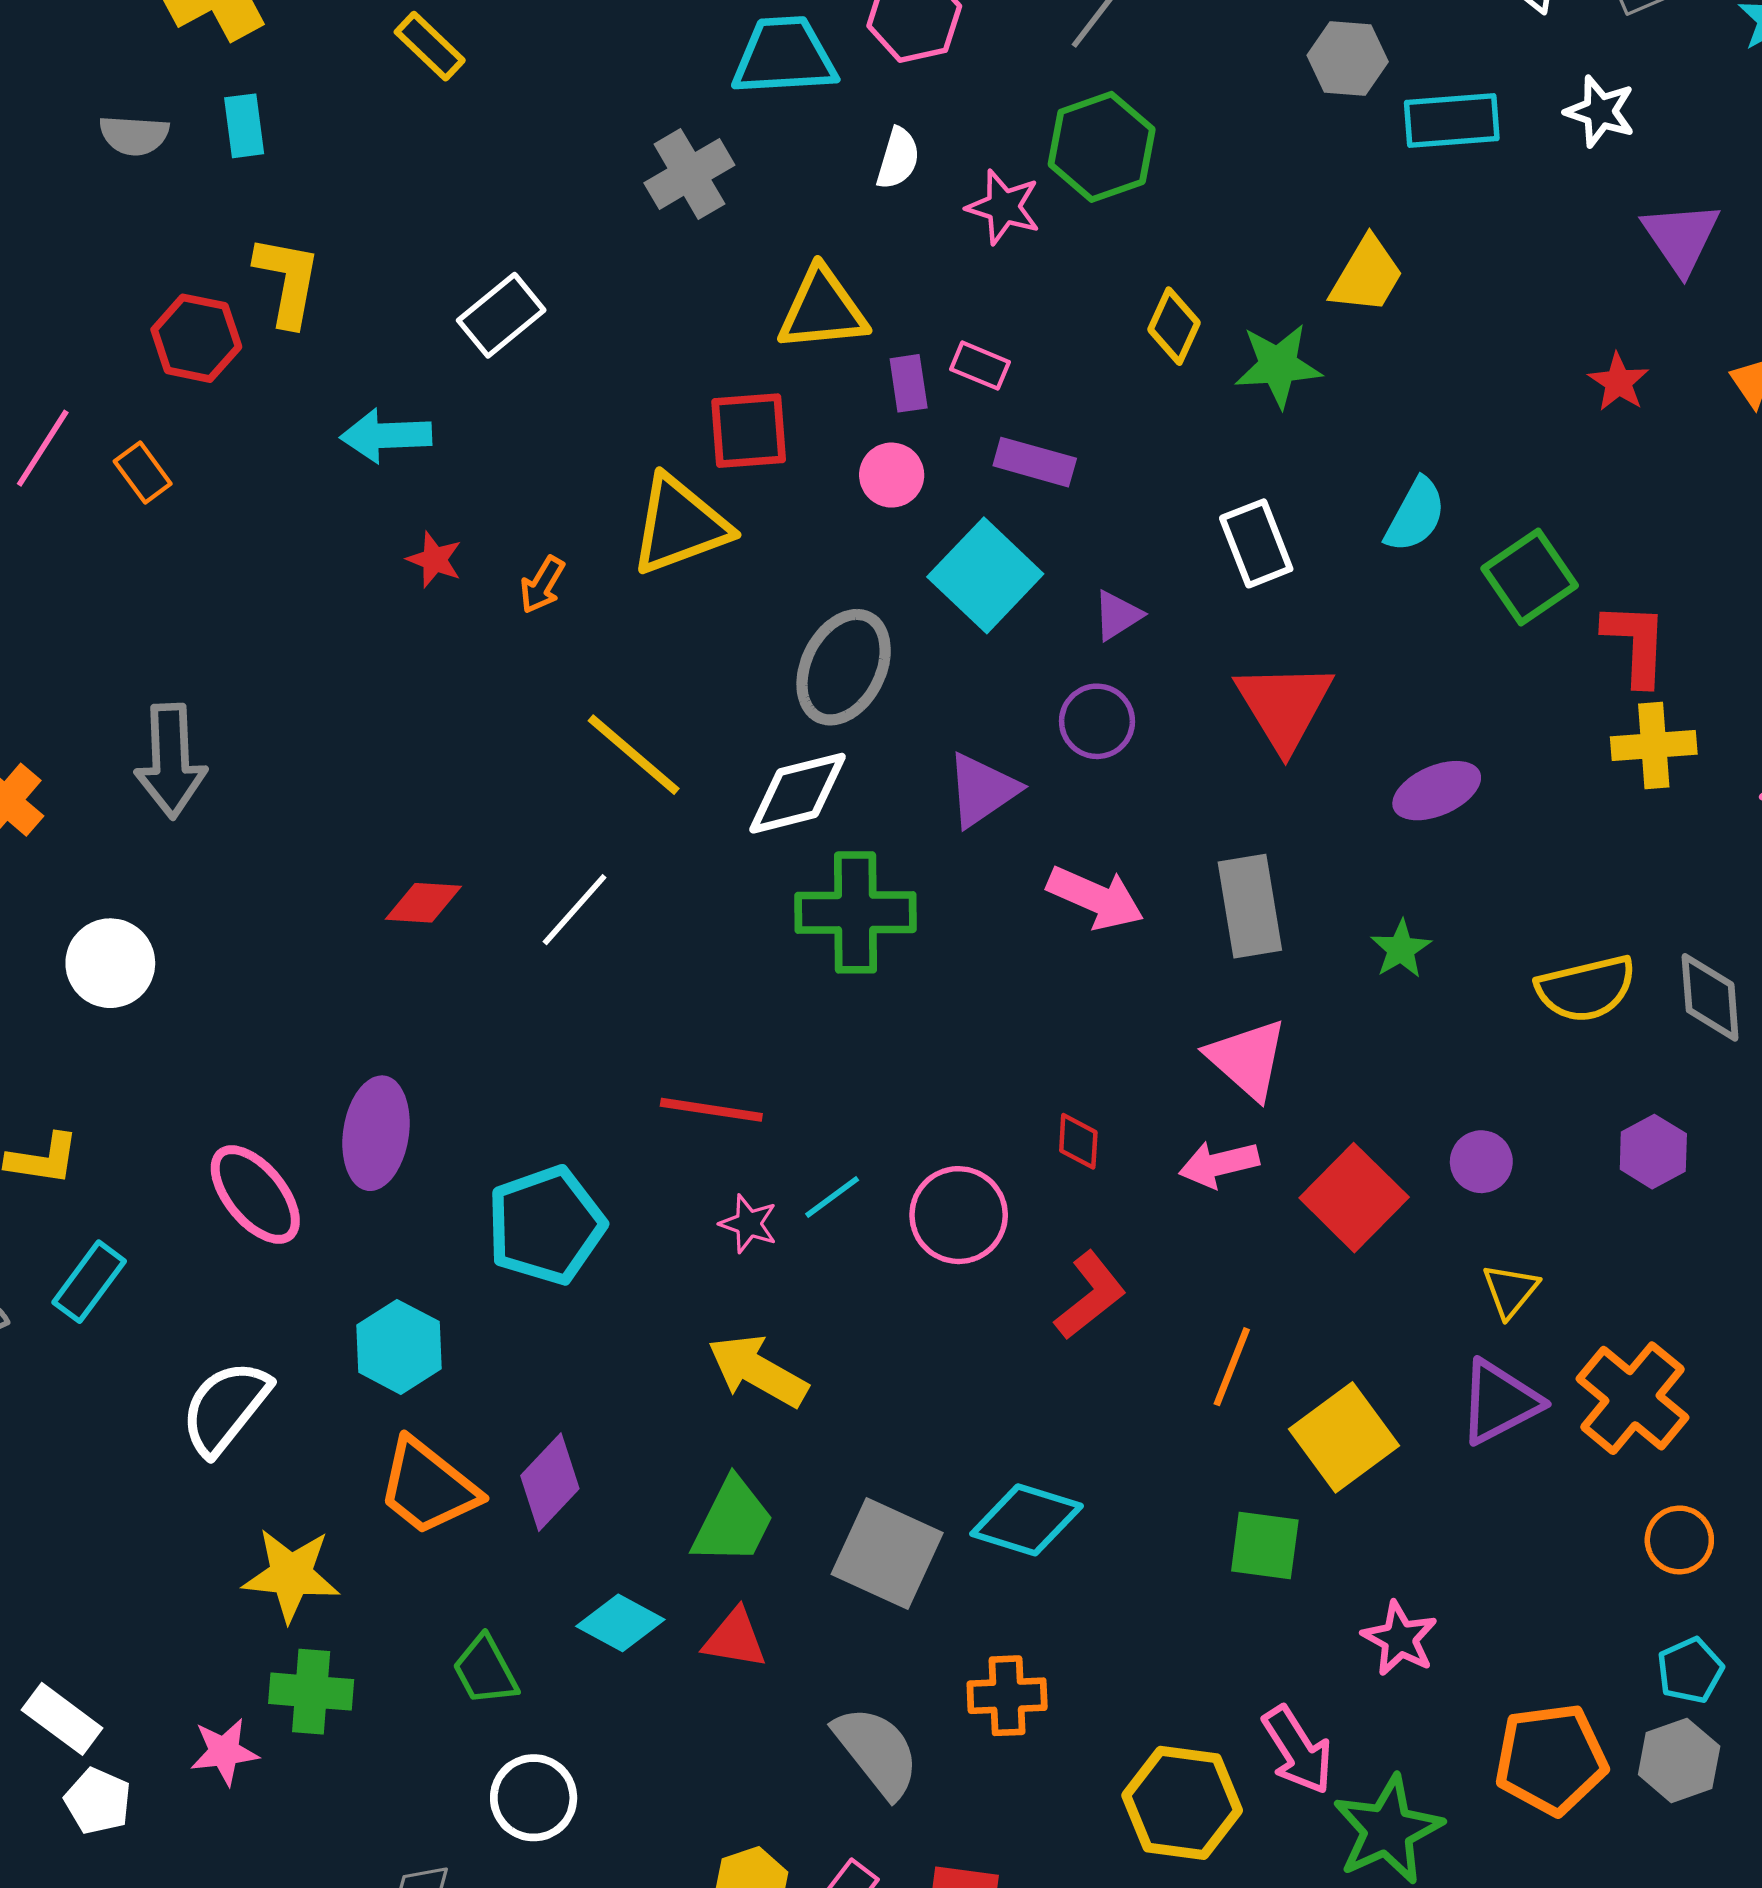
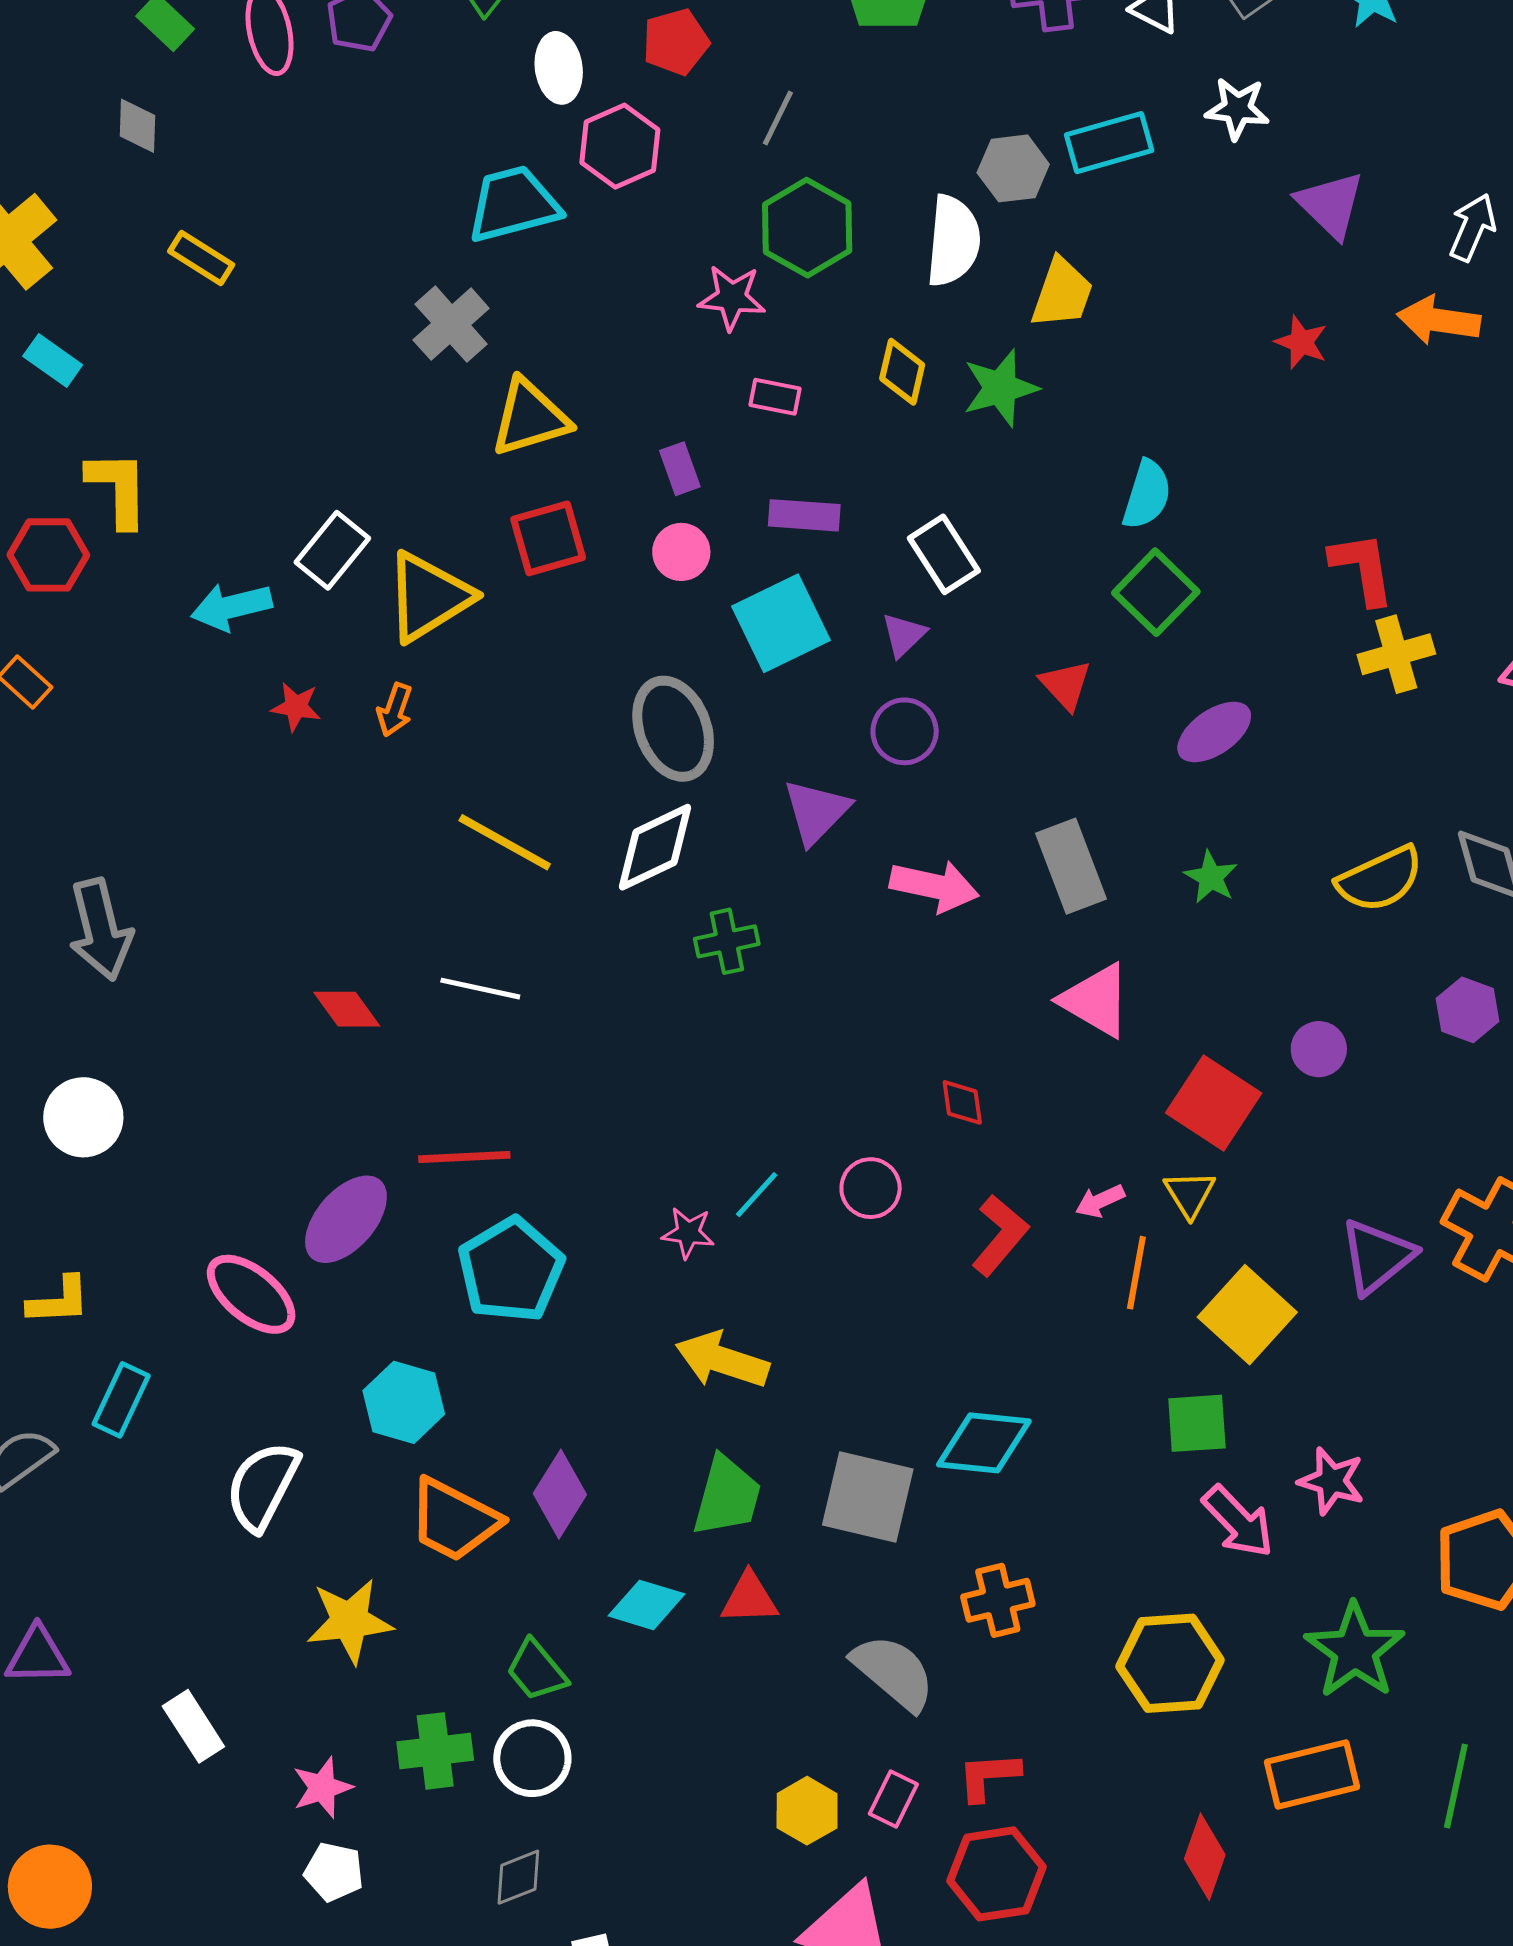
gray hexagon: (1348, 59) -> (1013, 168), moved
cyan rectangle: (244, 126) -> (53, 361), turned -36
white semicircle: (898, 158) -> (953, 241), moved, size x1.6
yellow triangle: (822, 310) -> (530, 418), moved
white rectangle: (501, 315) -> (332, 550), moved
pink rectangle: (980, 366) -> (775, 397), moved
yellow triangle: (680, 525) -> (428, 597), moved
white rectangle: (1256, 543) -> (944, 554), moved
cyan square: (985, 575) -> (781, 623), turned 32
green square: (1530, 577) -> (1156, 592), moved
gray ellipse: (844, 667) -> (673, 729), turned -36
red triangle: (1284, 706) -> (1066, 685), size x0.6
red diamond: (423, 903) -> (347, 1009), turned 62
white line: (575, 910) -> (480, 989), turned 72
green cross: (856, 912) -> (727, 941), size x0.6
red line: (711, 1110) -> (464, 1157), moved
purple ellipse: (376, 1133) -> (346, 1219), turned 44
pink arrow: (1219, 1164) -> (1100, 1201), moved, size x0.7
pink circle: (959, 1215) -> (871, 1188), size x0.7
yellow triangle: (1510, 1291) -> (1190, 1194), moved
green cross: (311, 1692) -> (435, 1751), moved
white rectangle: (62, 1719) -> (193, 1726), moved, turned 32
pink arrow: (1298, 1750) -> (1238, 1522), moved
white circle: (534, 1798) -> (532, 1758), moved
white pentagon: (98, 1801) -> (334, 1872), moved

